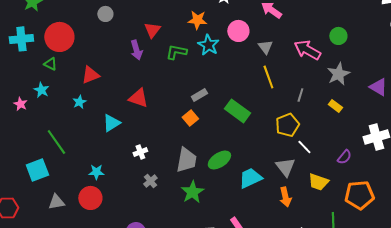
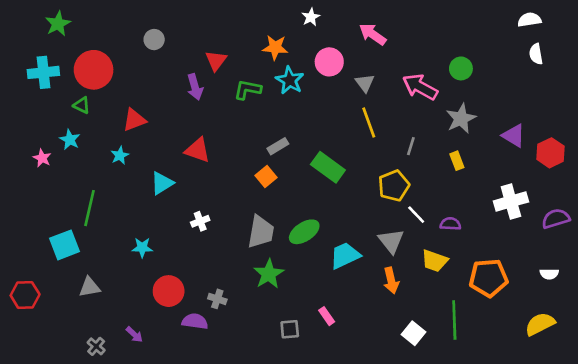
yellow rectangle: (335, 106) -> (457, 161), turned 32
green line: (56, 142) -> (90, 208), turned 48
purple semicircle: (344, 157) -> (450, 224), moved, turned -126
gray cross: (150, 181) -> (217, 299), moved, turned -32
red circle: (90, 198) -> (169, 291), moved

